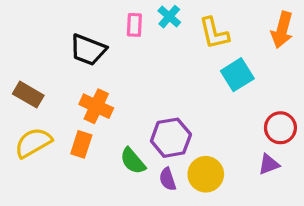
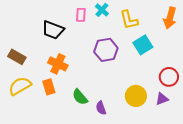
purple hexagon: (171, 138) -> (106, 50), moved
orange rectangle: (81, 144) -> (49, 87), turned -35
yellow circle: (206, 174) -> (136, 96), moved

